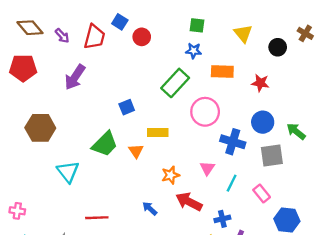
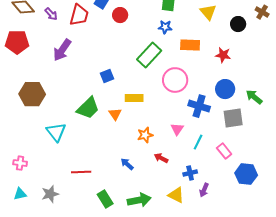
red arrow: (189, 202) -> (161, 158), size x0.6
pink cross: (17, 211) -> (20, 163), moved

